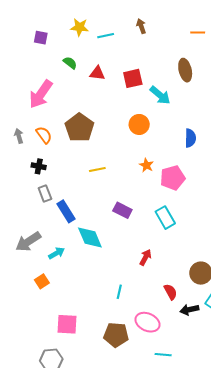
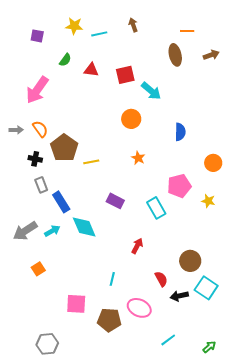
green semicircle: (70, 63) -> (65, 60), turned 88
brown ellipse: (185, 70) -> (175, 55), moved
brown pentagon: (79, 128) -> (64, 148), moved
gray arrow: (19, 136) -> (16, 130), turned 104
pink pentagon: (173, 178) -> (179, 186), moved
cyan arrow: (56, 253) -> (52, 231), moved
pink square: (67, 324) -> (76, 304), moved
cyan line: (163, 355) -> (168, 340), moved, turned -42

